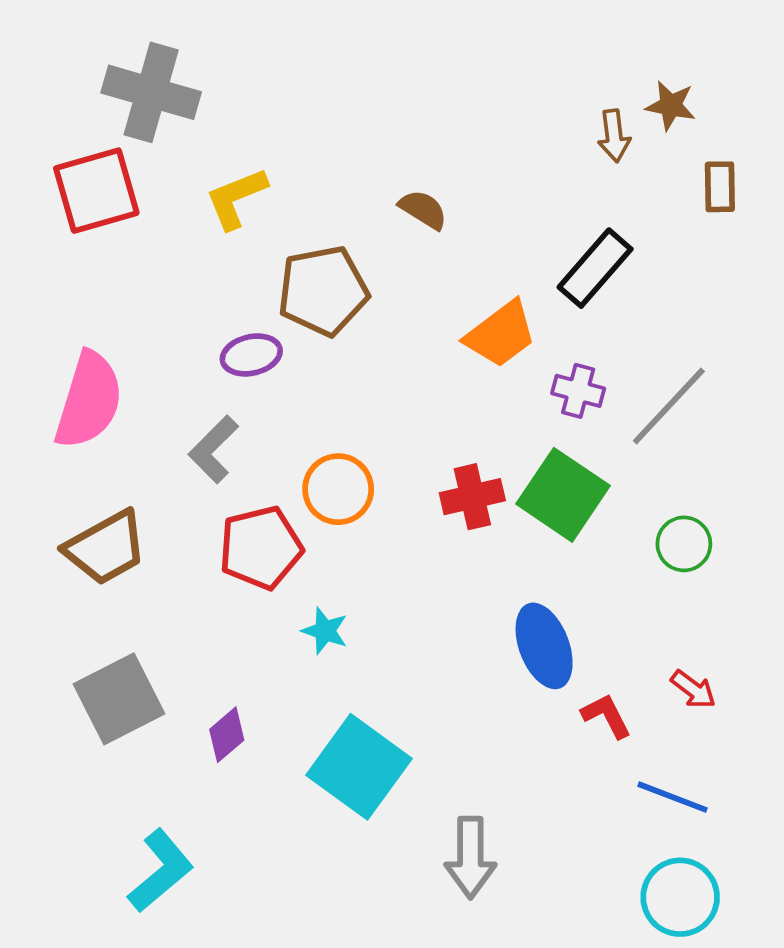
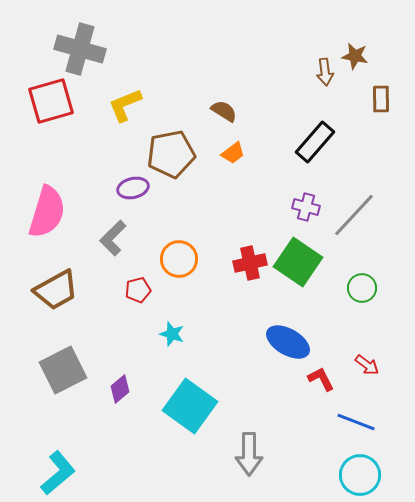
orange trapezoid: (501, 334) -> (233, 153), moved, size x0.6
red pentagon: (261, 548) -> (138, 290), size x0.6
blue ellipse: (544, 646) -> (288, 342), turned -39
cyan L-shape: (161, 871) -> (58, 473), moved

